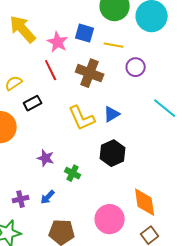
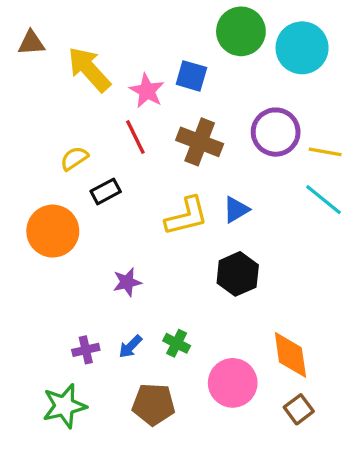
yellow line: (114, 45) -> (325, 152), moved
purple circle: (136, 67) -> (276, 132), size x1.5
yellow L-shape: (82, 118) -> (186, 216), turned -80
purple star: (46, 158) -> (127, 282), turned -30
green cross: (73, 173) -> (177, 343), moved

